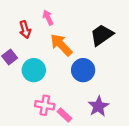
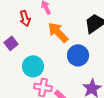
cyan circle: (34, 70) -> (33, 66), moved

